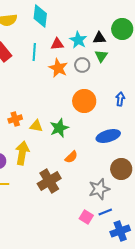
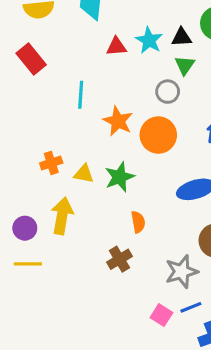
cyan line: (34, 52) -> (81, 95), moved
gray circle: (82, 65) -> (168, 92), moved
orange star: (58, 68) -> (118, 121), moved
orange semicircle: (71, 157) -> (138, 222), turned -56
brown cross: (49, 181) -> (119, 259), moved, size x0.7

